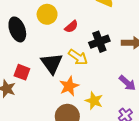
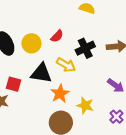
yellow circle: (47, 14) -> (31, 43), moved
black triangle: (52, 63) -> (41, 73), turned -40

